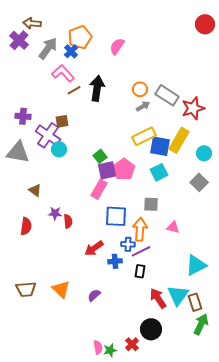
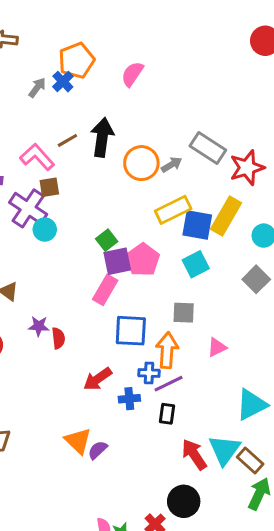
gray arrow: (48, 48) -> (37, 88), moved, size x0.6
pink L-shape: (63, 73) -> (37, 157), moved
orange circle: (140, 89) -> (141, 163), moved, size x1.5
pink triangle: (173, 227) -> (217, 347), turned -40
orange triangle: (61, 289) -> (78, 441), moved
brown rectangle: (195, 302) -> (250, 461), turned -30

